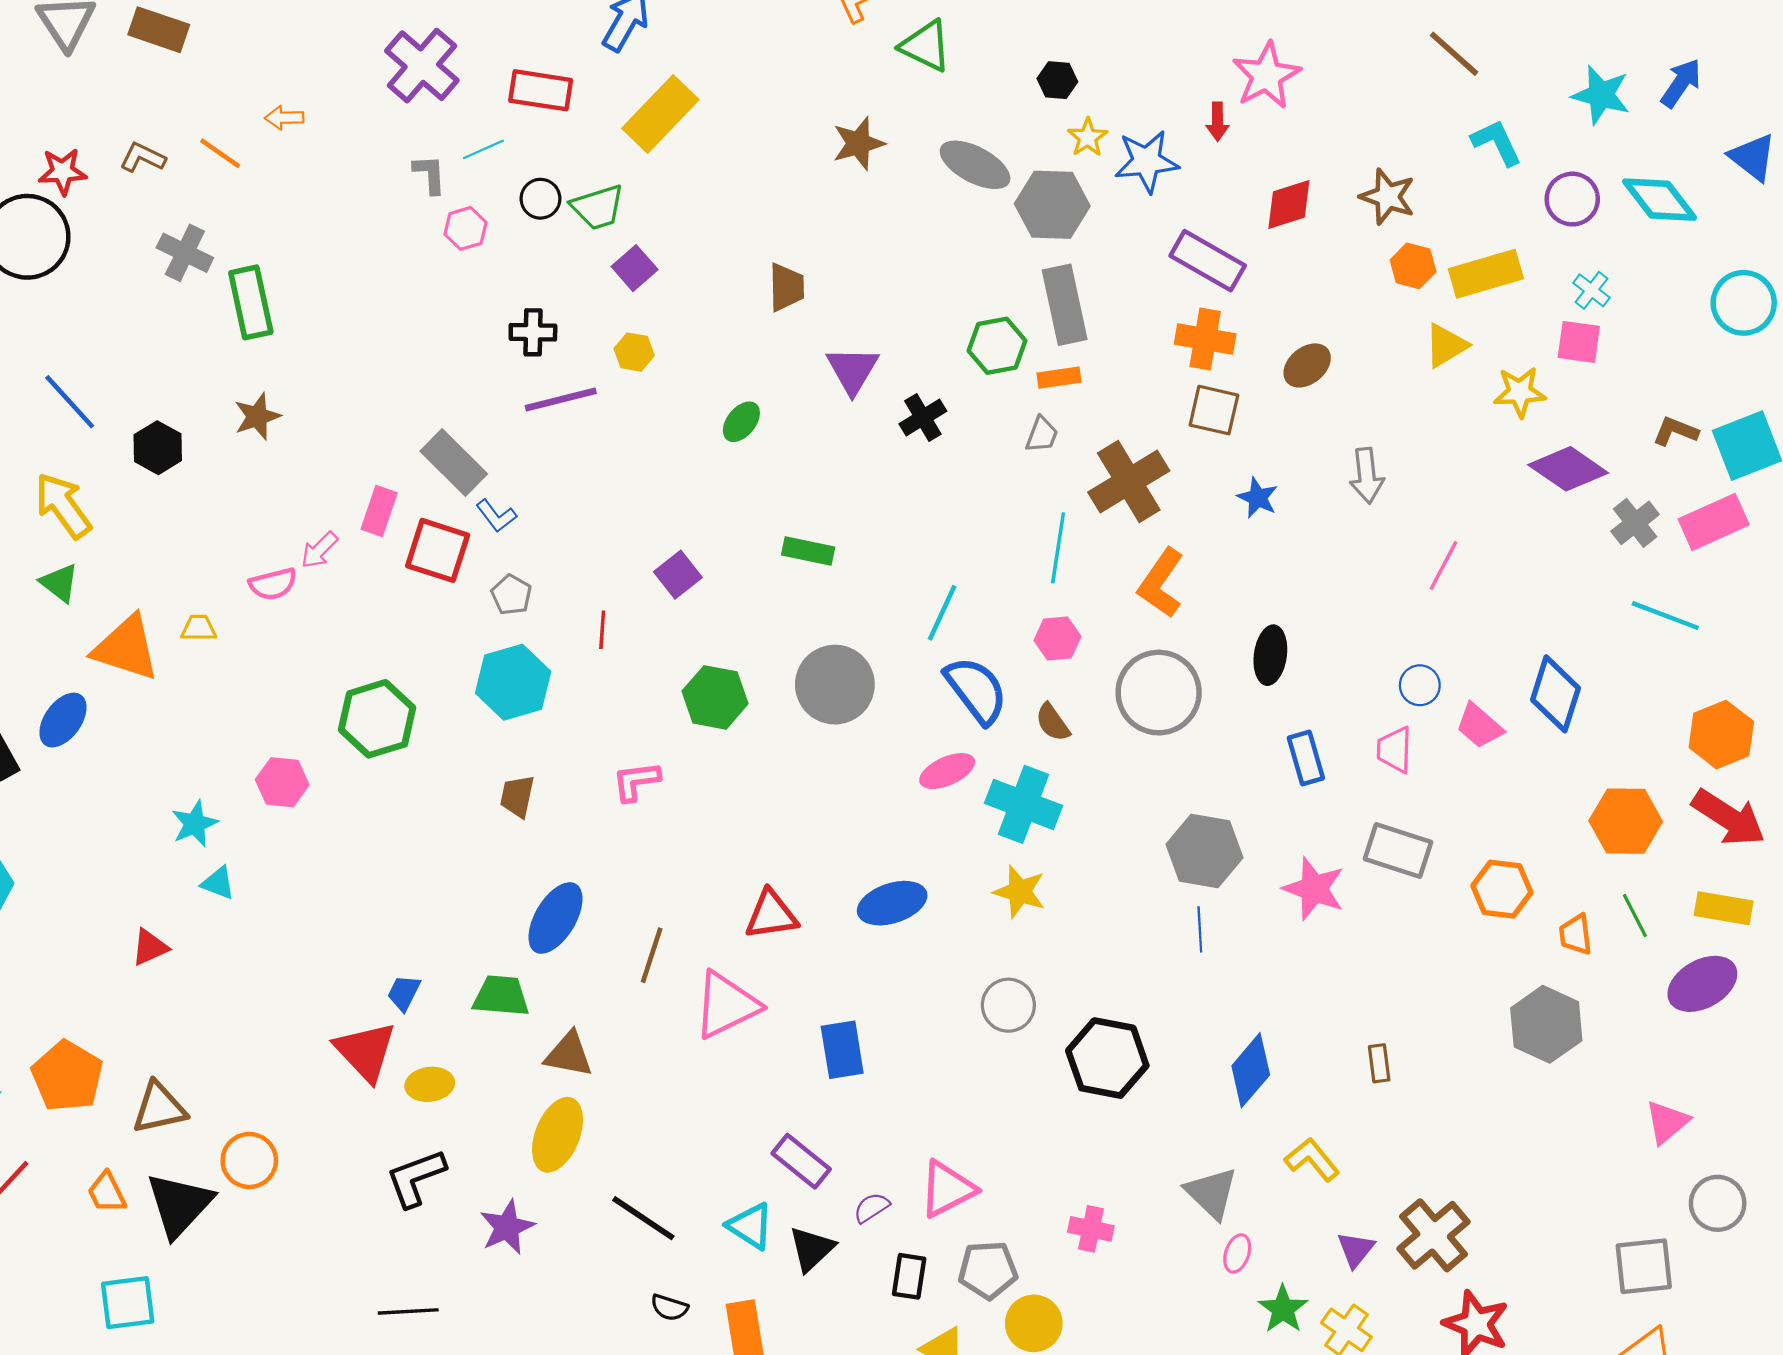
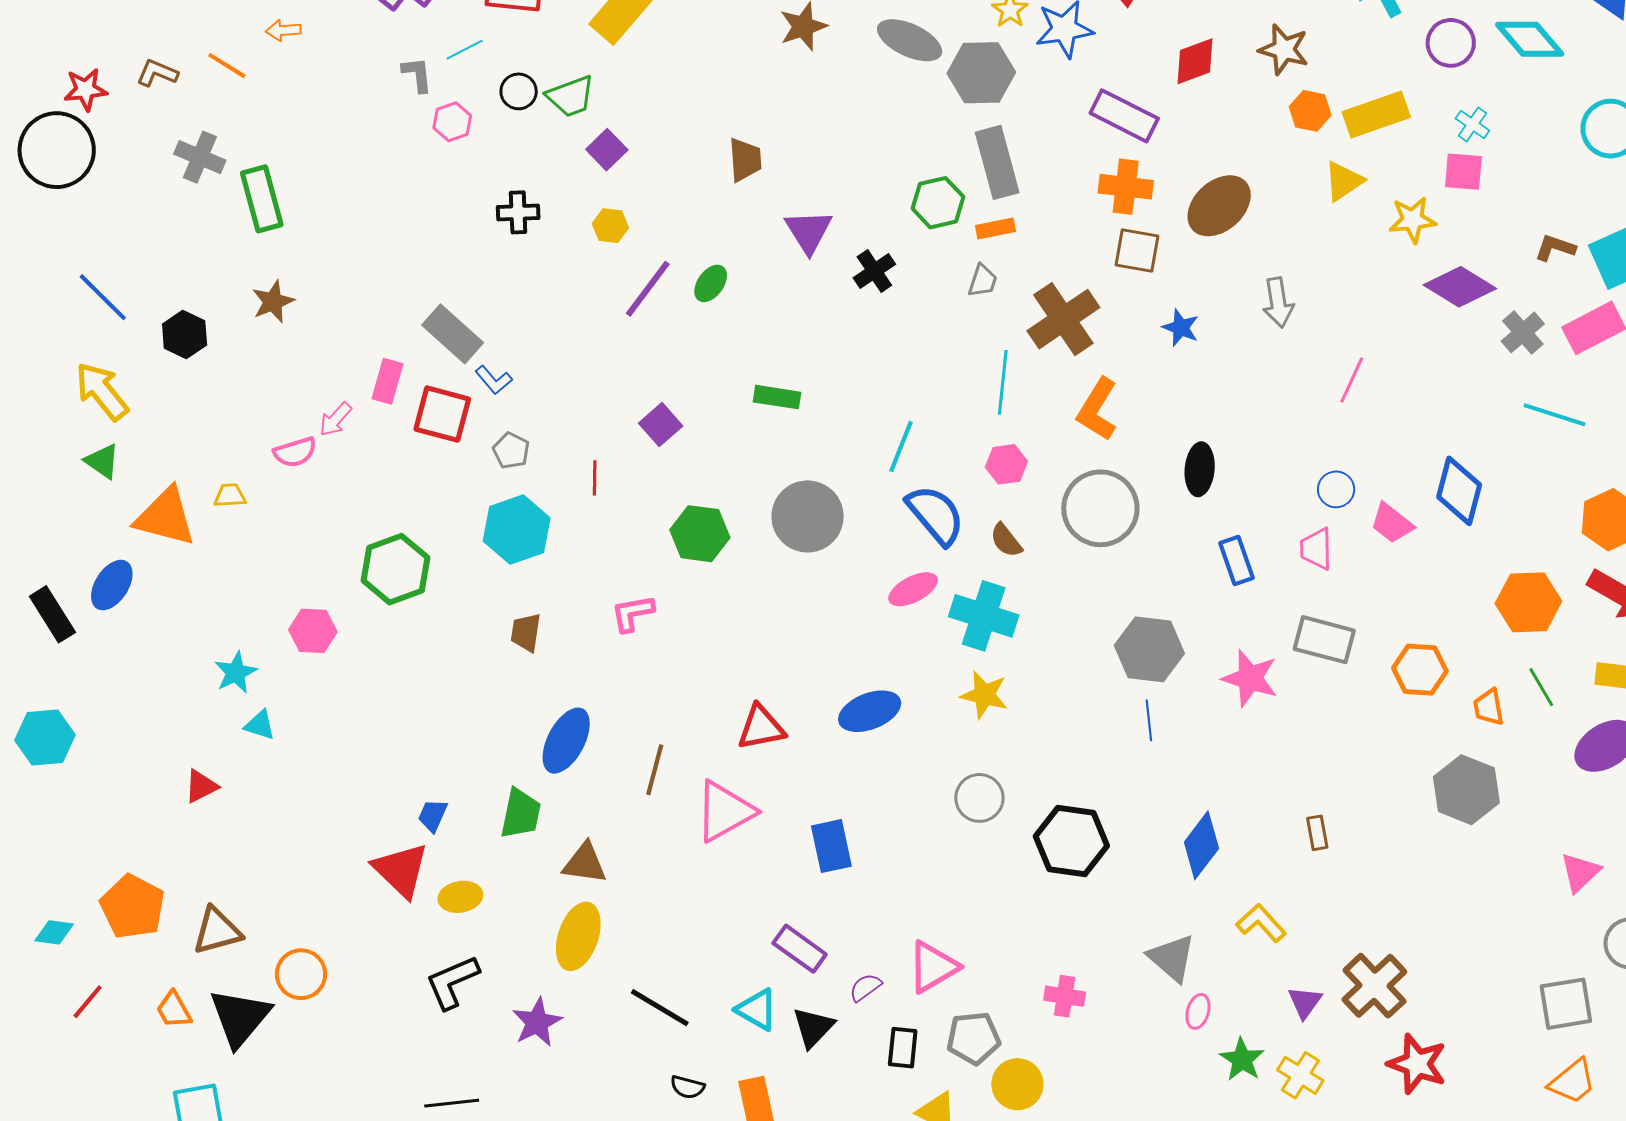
brown ellipse: (1307, 365) -> (1219, 206), size x1.5
purple line: (561, 400) -> (648, 289), moved, turned -36
green trapezoid: (501, 996) -> (521, 814), turned 100

